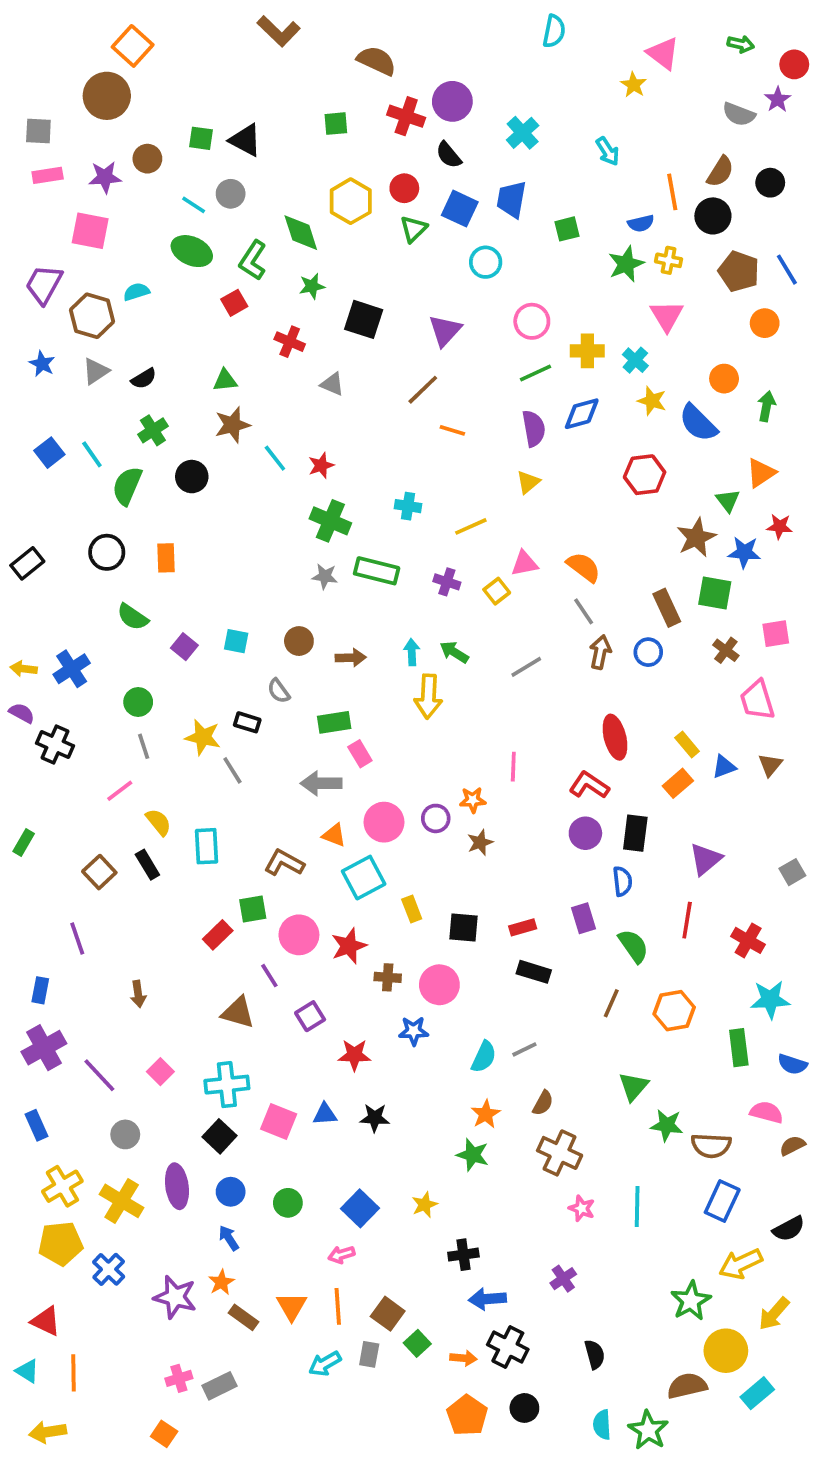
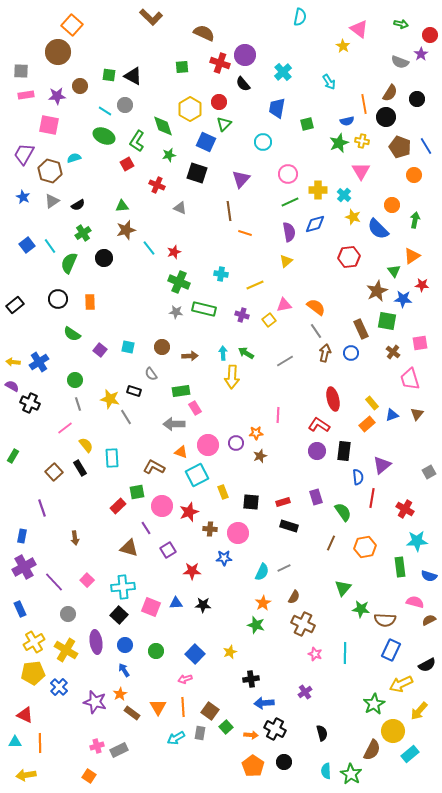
blue square: (460, 209) -> (206, 142), moved
brown line: (423, 390) -> (229, 211), turned -54
blue semicircle: (622, 881) -> (358, 477), moved
cyan triangle: (27, 1371) -> (15, 742), turned -32
brown semicircle: (687, 1386) -> (372, 750), turned 130

